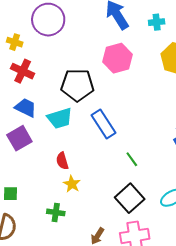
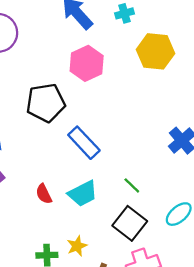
cyan trapezoid: (60, 118) -> (83, 194), moved
green line: (132, 159) -> (132, 185), moved
yellow star: (72, 184) -> (77, 246), moved, turned 30

